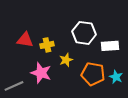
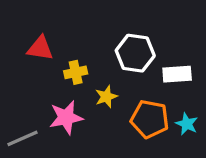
red triangle: (25, 40) -> (40, 48), moved
pink star: (41, 73) -> (66, 117), turned -30

